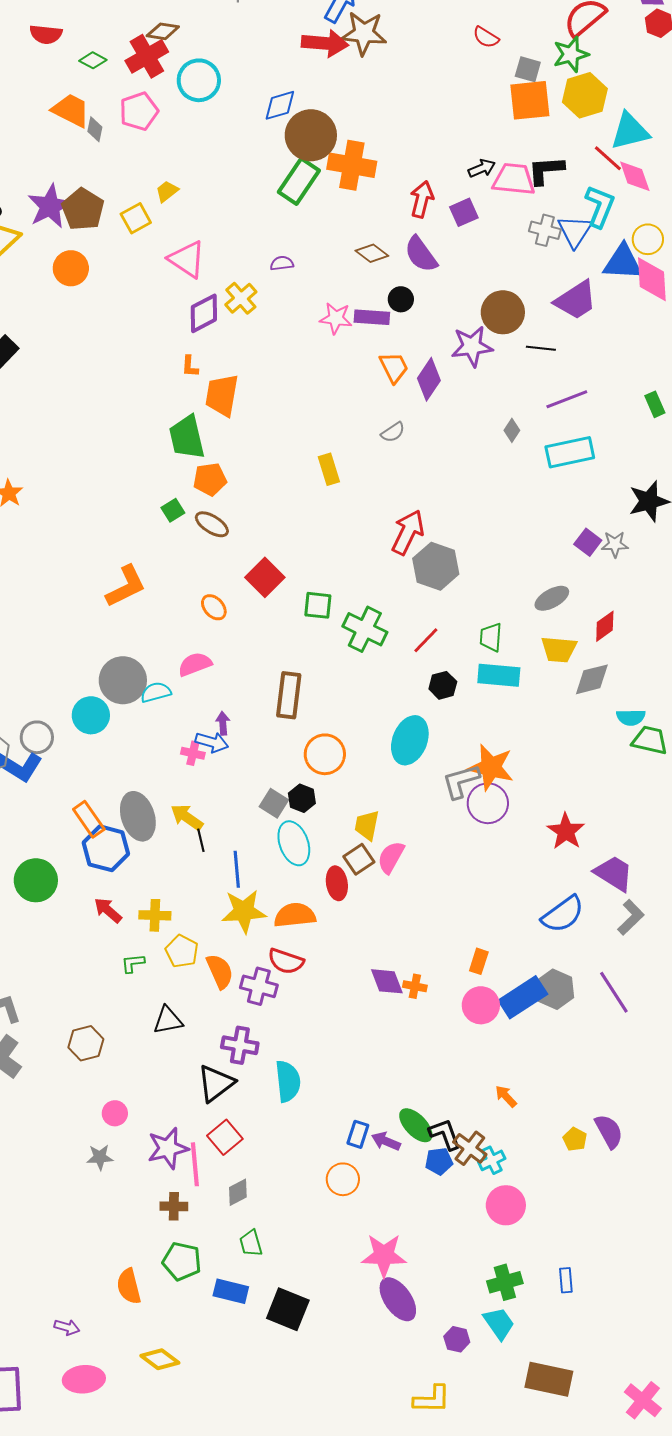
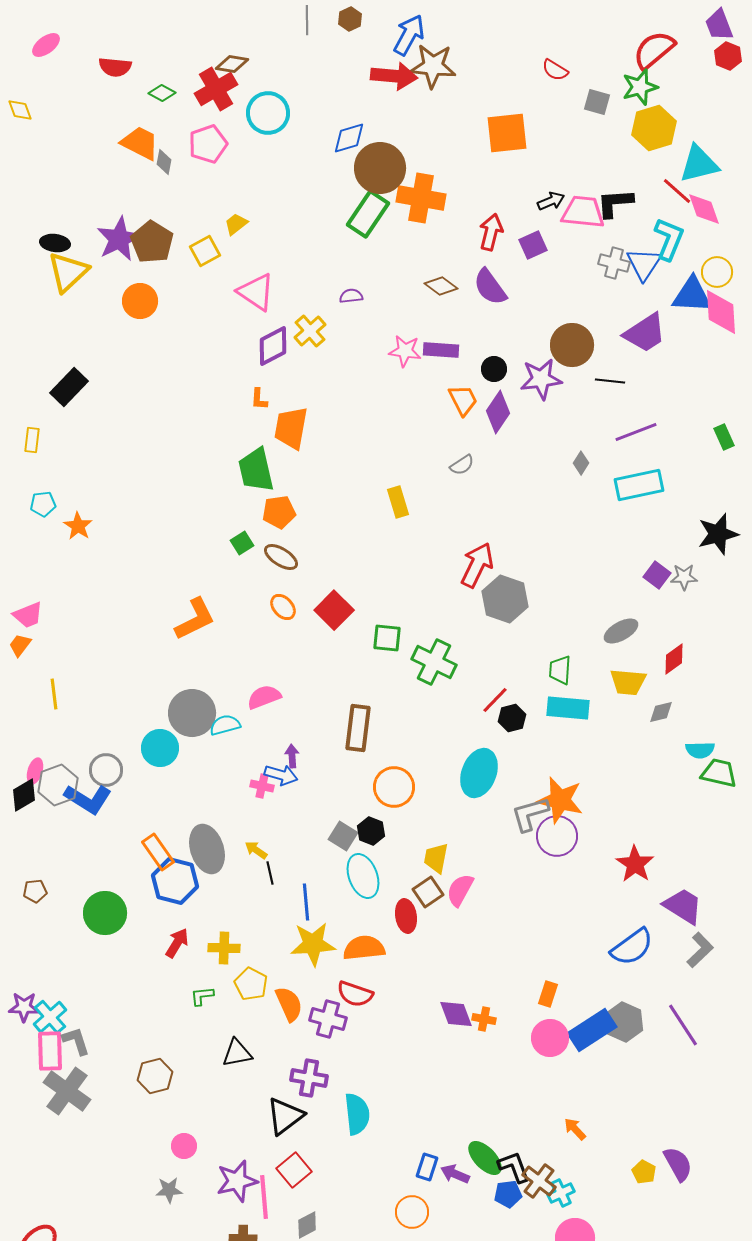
orange square: (530, 100) -> (507, 133), moved
black circle: (401, 299) -> (494, 369), moved
orange ellipse: (214, 607) -> (283, 607), moved
red line: (426, 640) -> (495, 700), moved
gray diamond: (592, 679) -> (661, 712), size x0.7
yellow arrow: (187, 817) -> (256, 850), size x0.7
red arrow: (108, 910) -> (177, 943), turned 80

